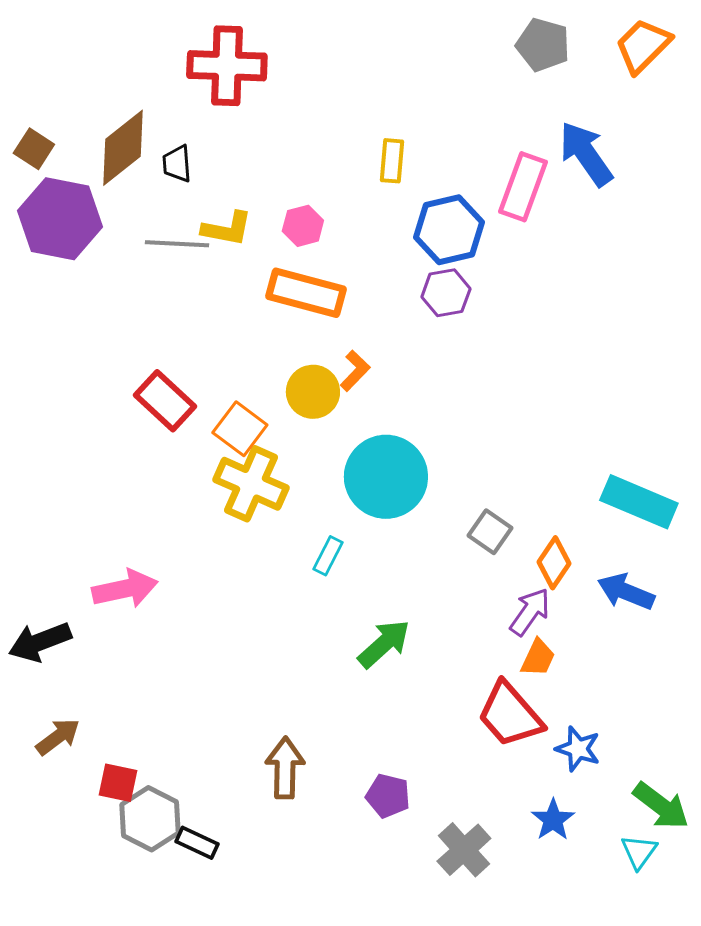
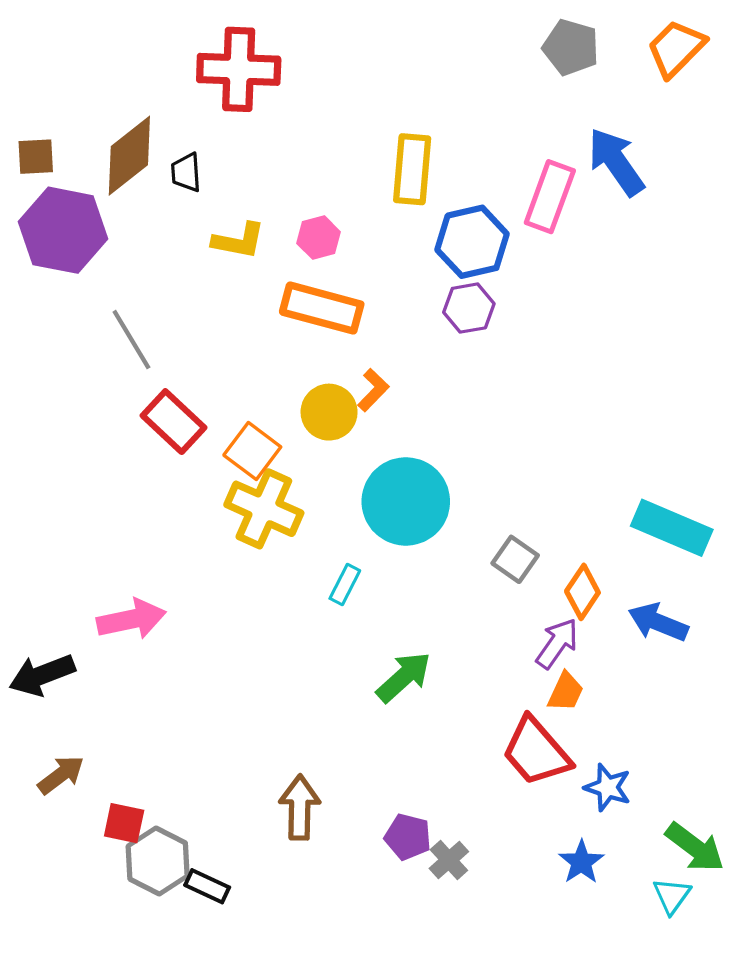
brown square: (34, 149) -> (36, 157), turned -36
yellow rectangle: (392, 161) -> (412, 169), size x1.5
gray line: (177, 244) -> (131, 340), moved, turned 56
gray cross: (464, 850) -> (449, 860), moved, size x0.7

